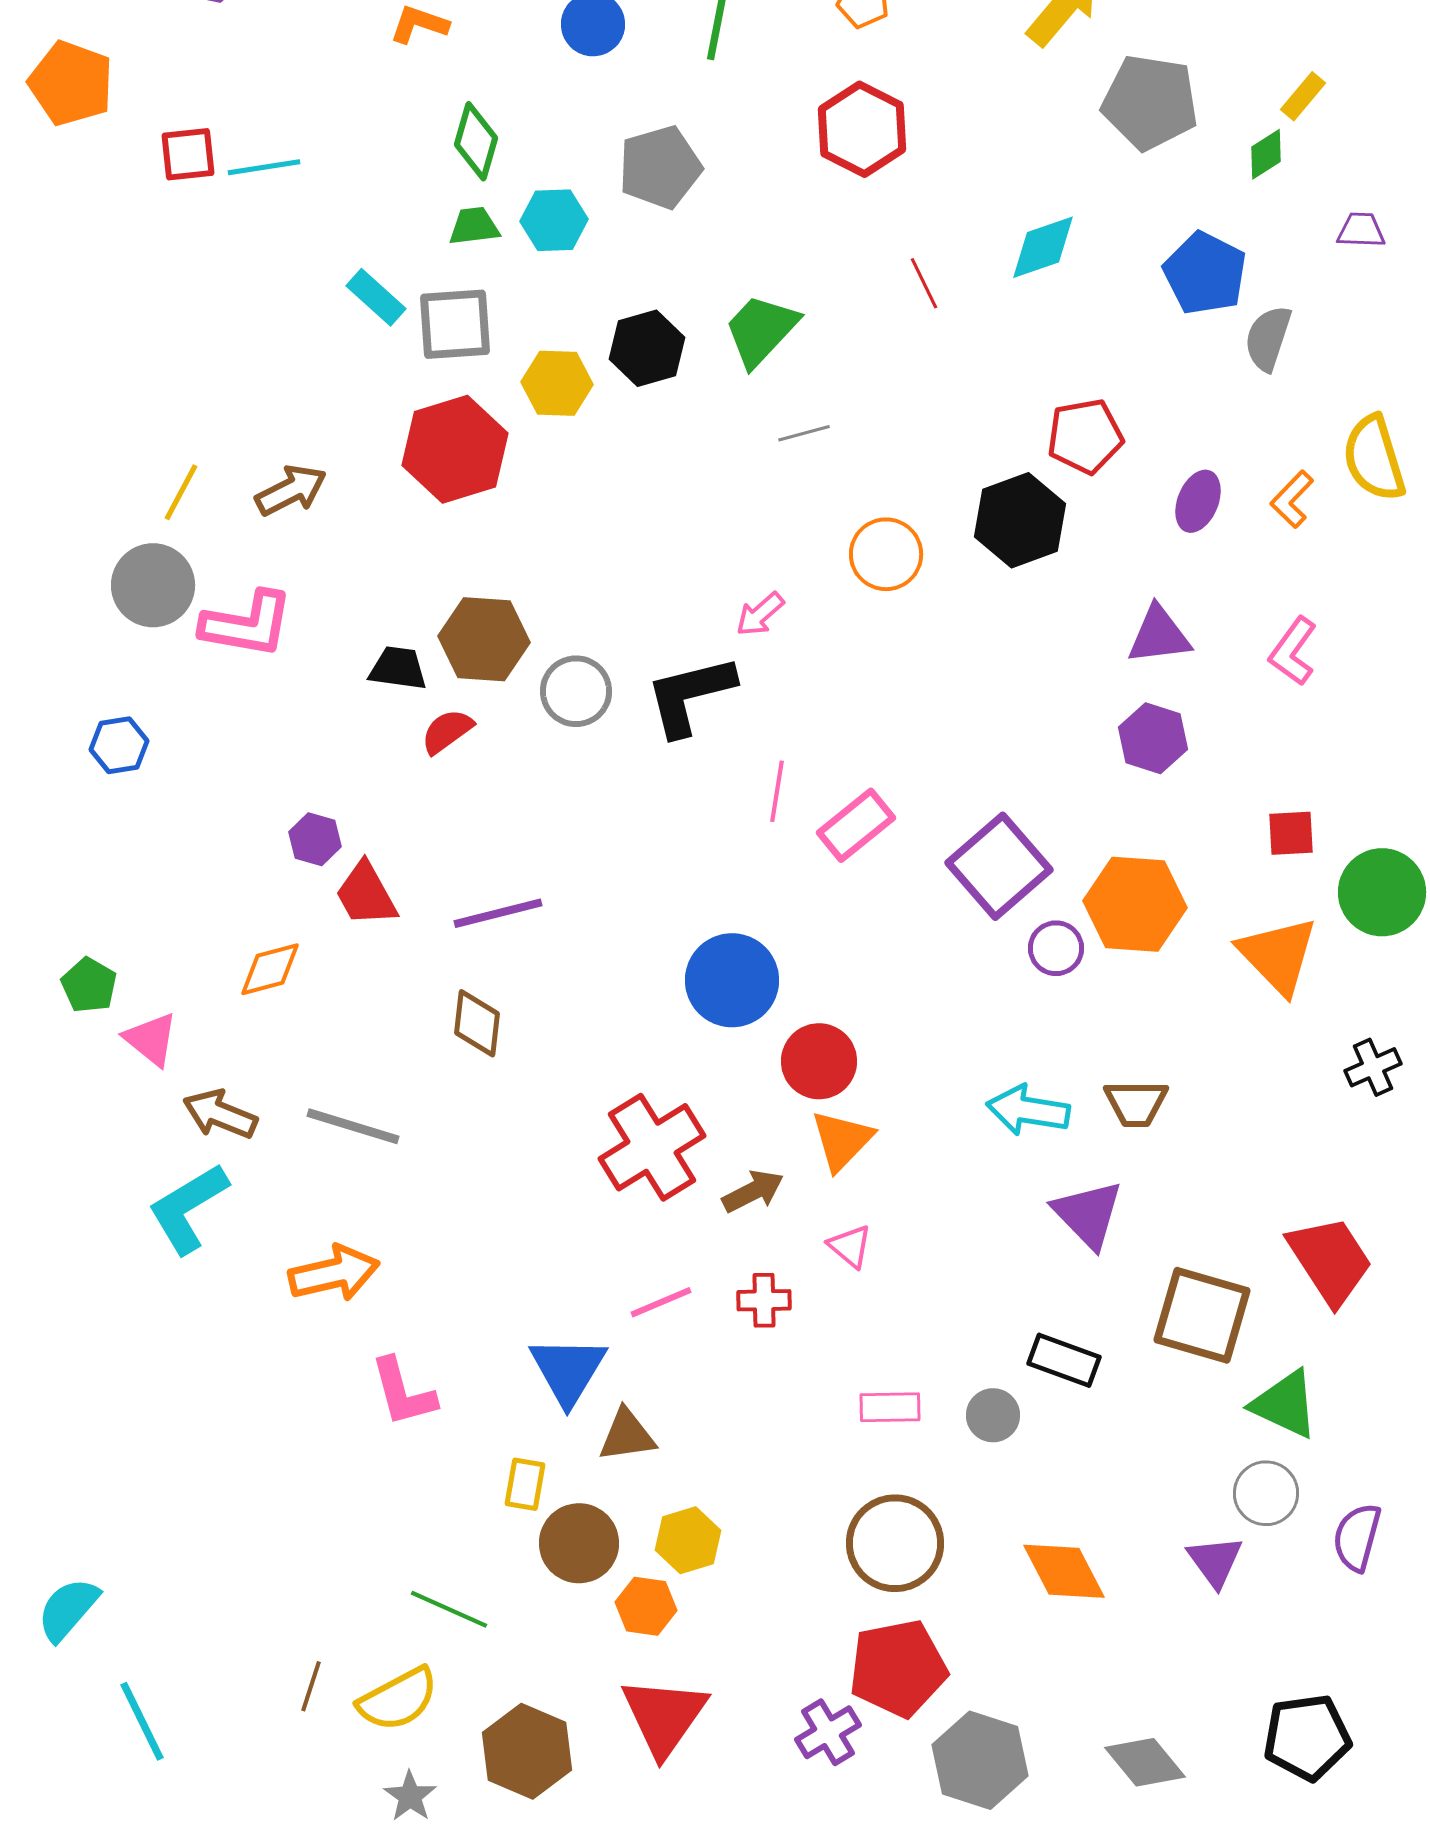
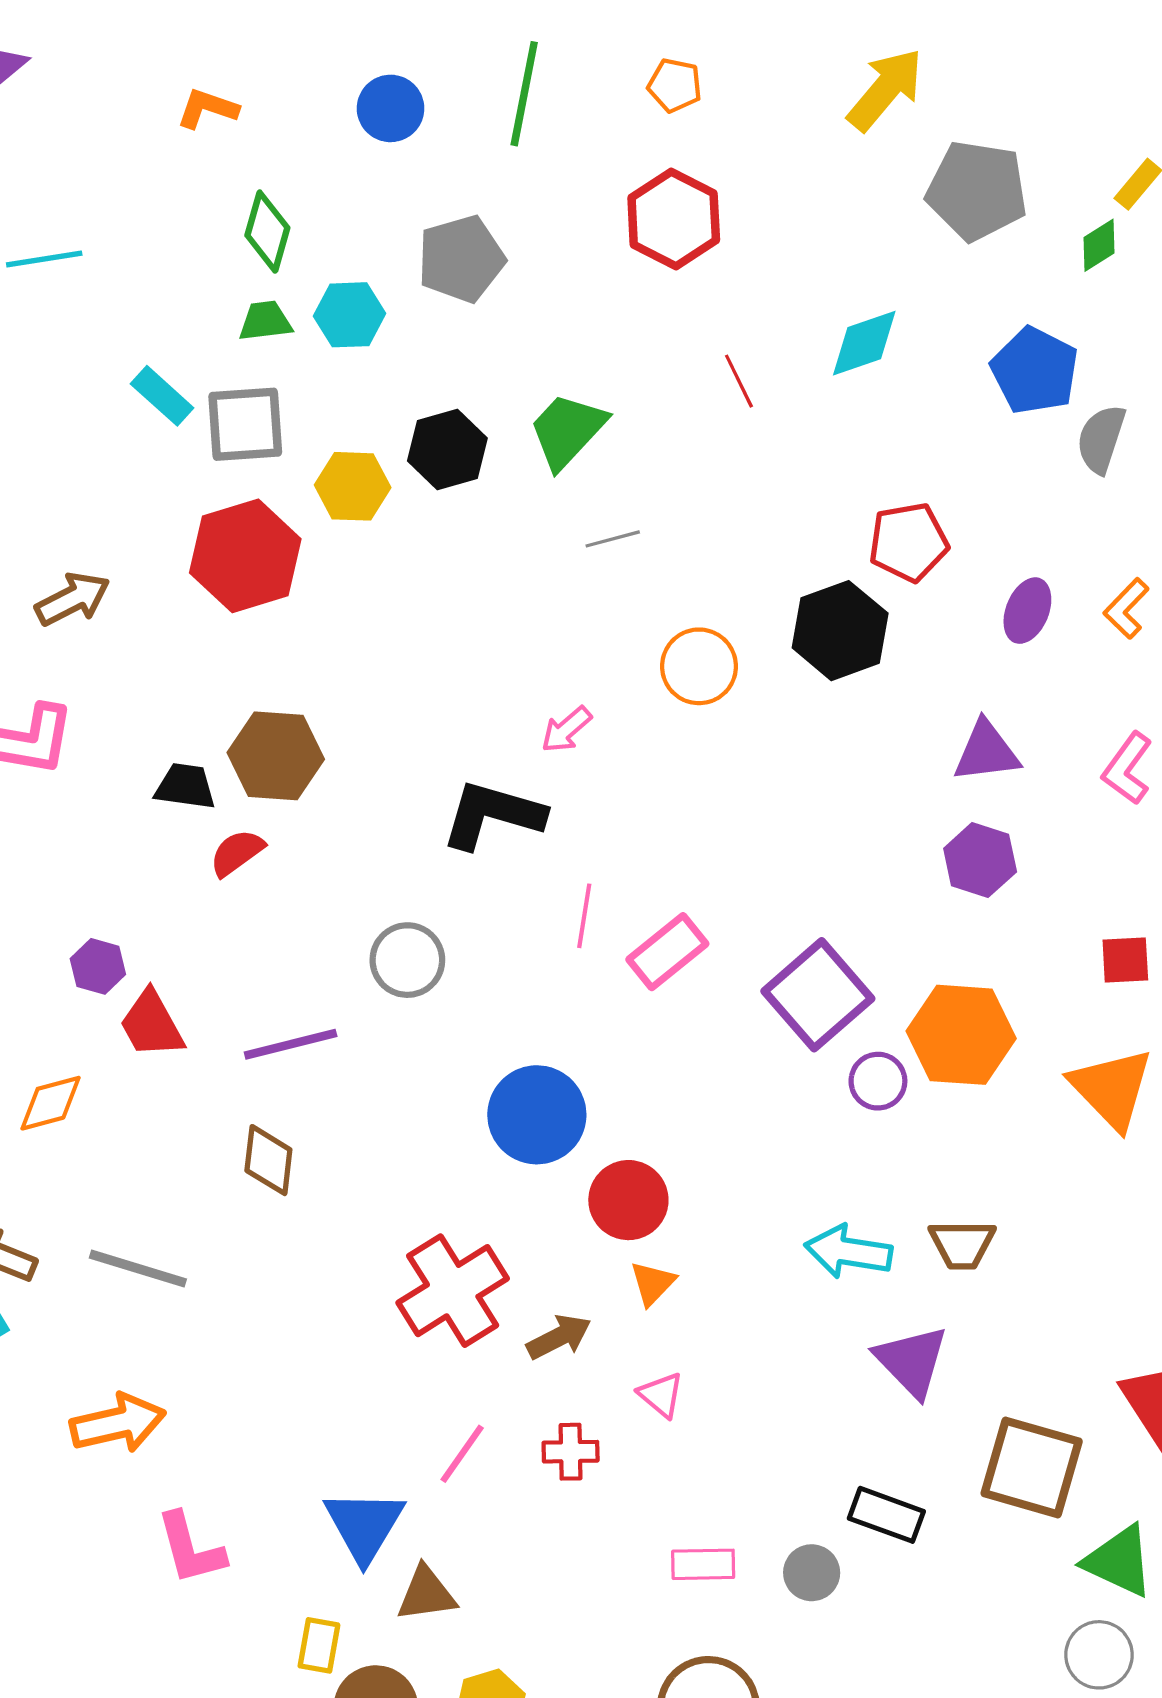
gray circle: (576, 691) -> (407, 960), moved
black L-shape: (690, 695) -> (493, 815), turned 30
orange triangle: (842, 1140) -> (653, 1283), size x0.7
pink line: (661, 1302) -> (462, 1454), turned -32

